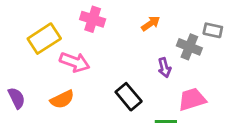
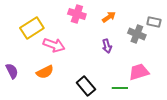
pink cross: (93, 19) -> (77, 14), moved
purple arrow: (164, 68) -> (107, 46), moved
black rectangle: (129, 97) -> (86, 86), moved

